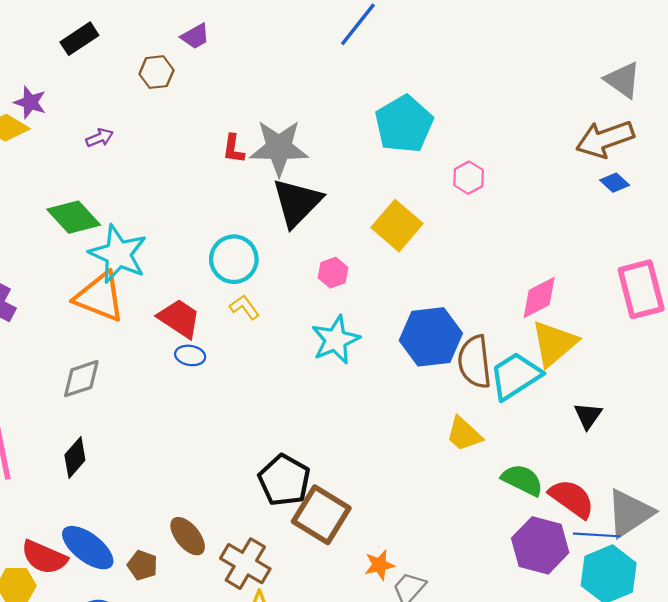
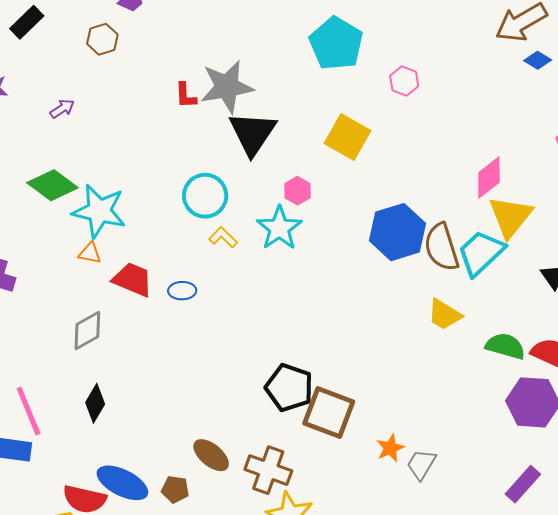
orange triangle: (100, 297) -> (90, 253), size x0.5
red trapezoid: (179, 318) -> (133, 279), moved
cyan star: (336, 340) -> (279, 228), moved

